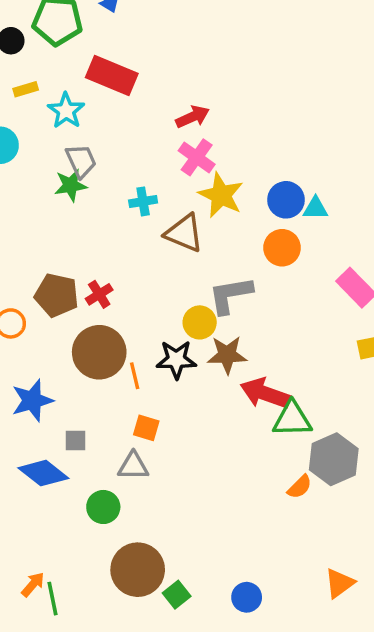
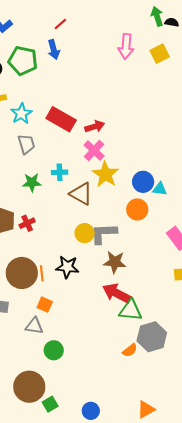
red rectangle: (112, 76) -> (61, 119), moved
green star: (71, 185) -> (32, 182), moved
yellow circle: (200, 322) -> (85, 233), moved
brown circle: (99, 352) -> (22, 273), moved
brown star: (227, 355) -> (115, 262), moved
green circle: (103, 507) -> (54, 350), moved

